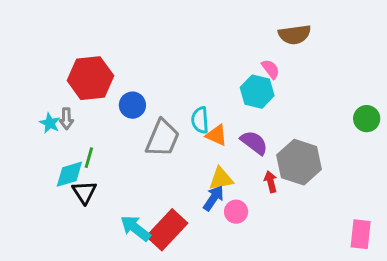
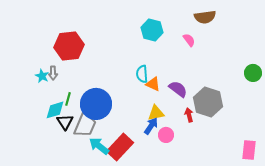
cyan hexagon: (257, 92) -> (152, 30), moved
blue circle: (132, 105) -> (96, 104), moved, size x1.8
gray trapezoid: (162, 138) -> (85, 125), moved

